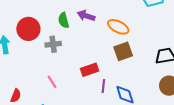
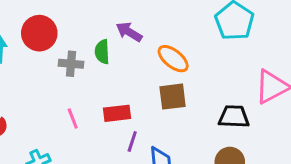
green semicircle: (64, 20) -> (102, 52), moved
pink line: (52, 82) -> (73, 119), moved

